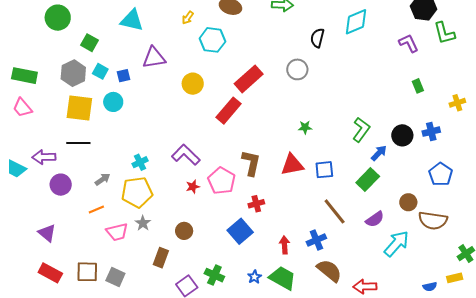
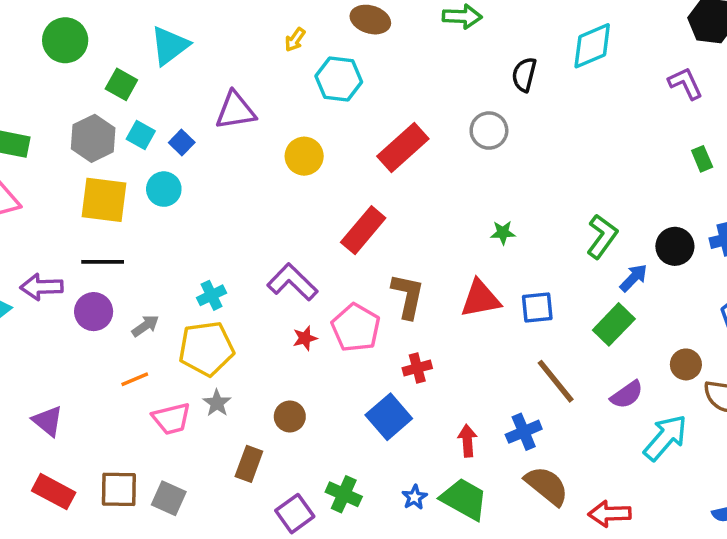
cyan triangle: (132, 20) -> (170, 46), moved, turned -50
blue square: (123, 76) -> (182, 142), turned -32
red rectangle: (229, 111) -> (363, 230), moved
purple circle: (61, 185) -> (94, 312), moved

